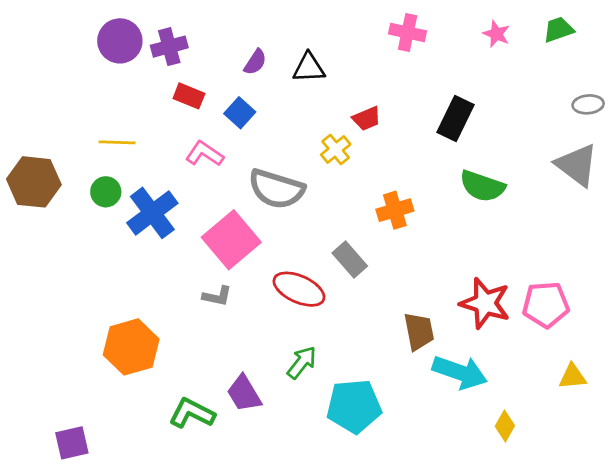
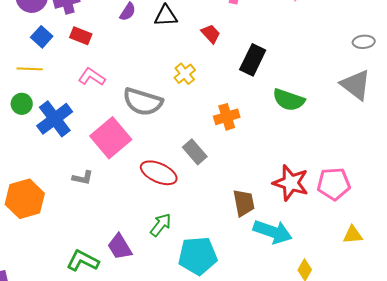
blue square: (240, 113) -> (42, 37), moved
red trapezoid: (367, 118) -> (211, 34), moved, turned -110
black rectangle: (456, 118) -> (253, 60), moved
gray L-shape: (217, 296) -> (83, 178), moved
orange hexagon: (131, 347) -> (25, 199), moved

